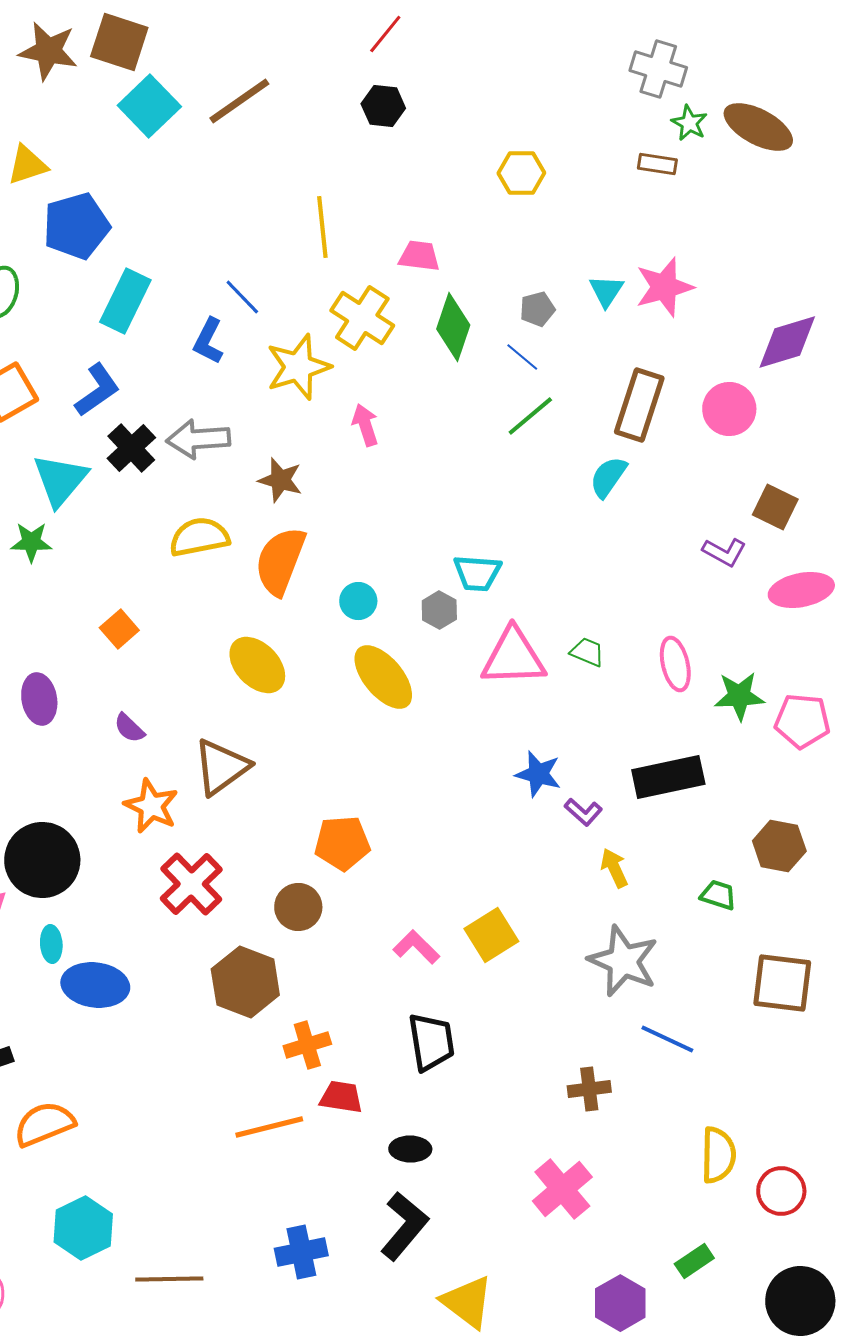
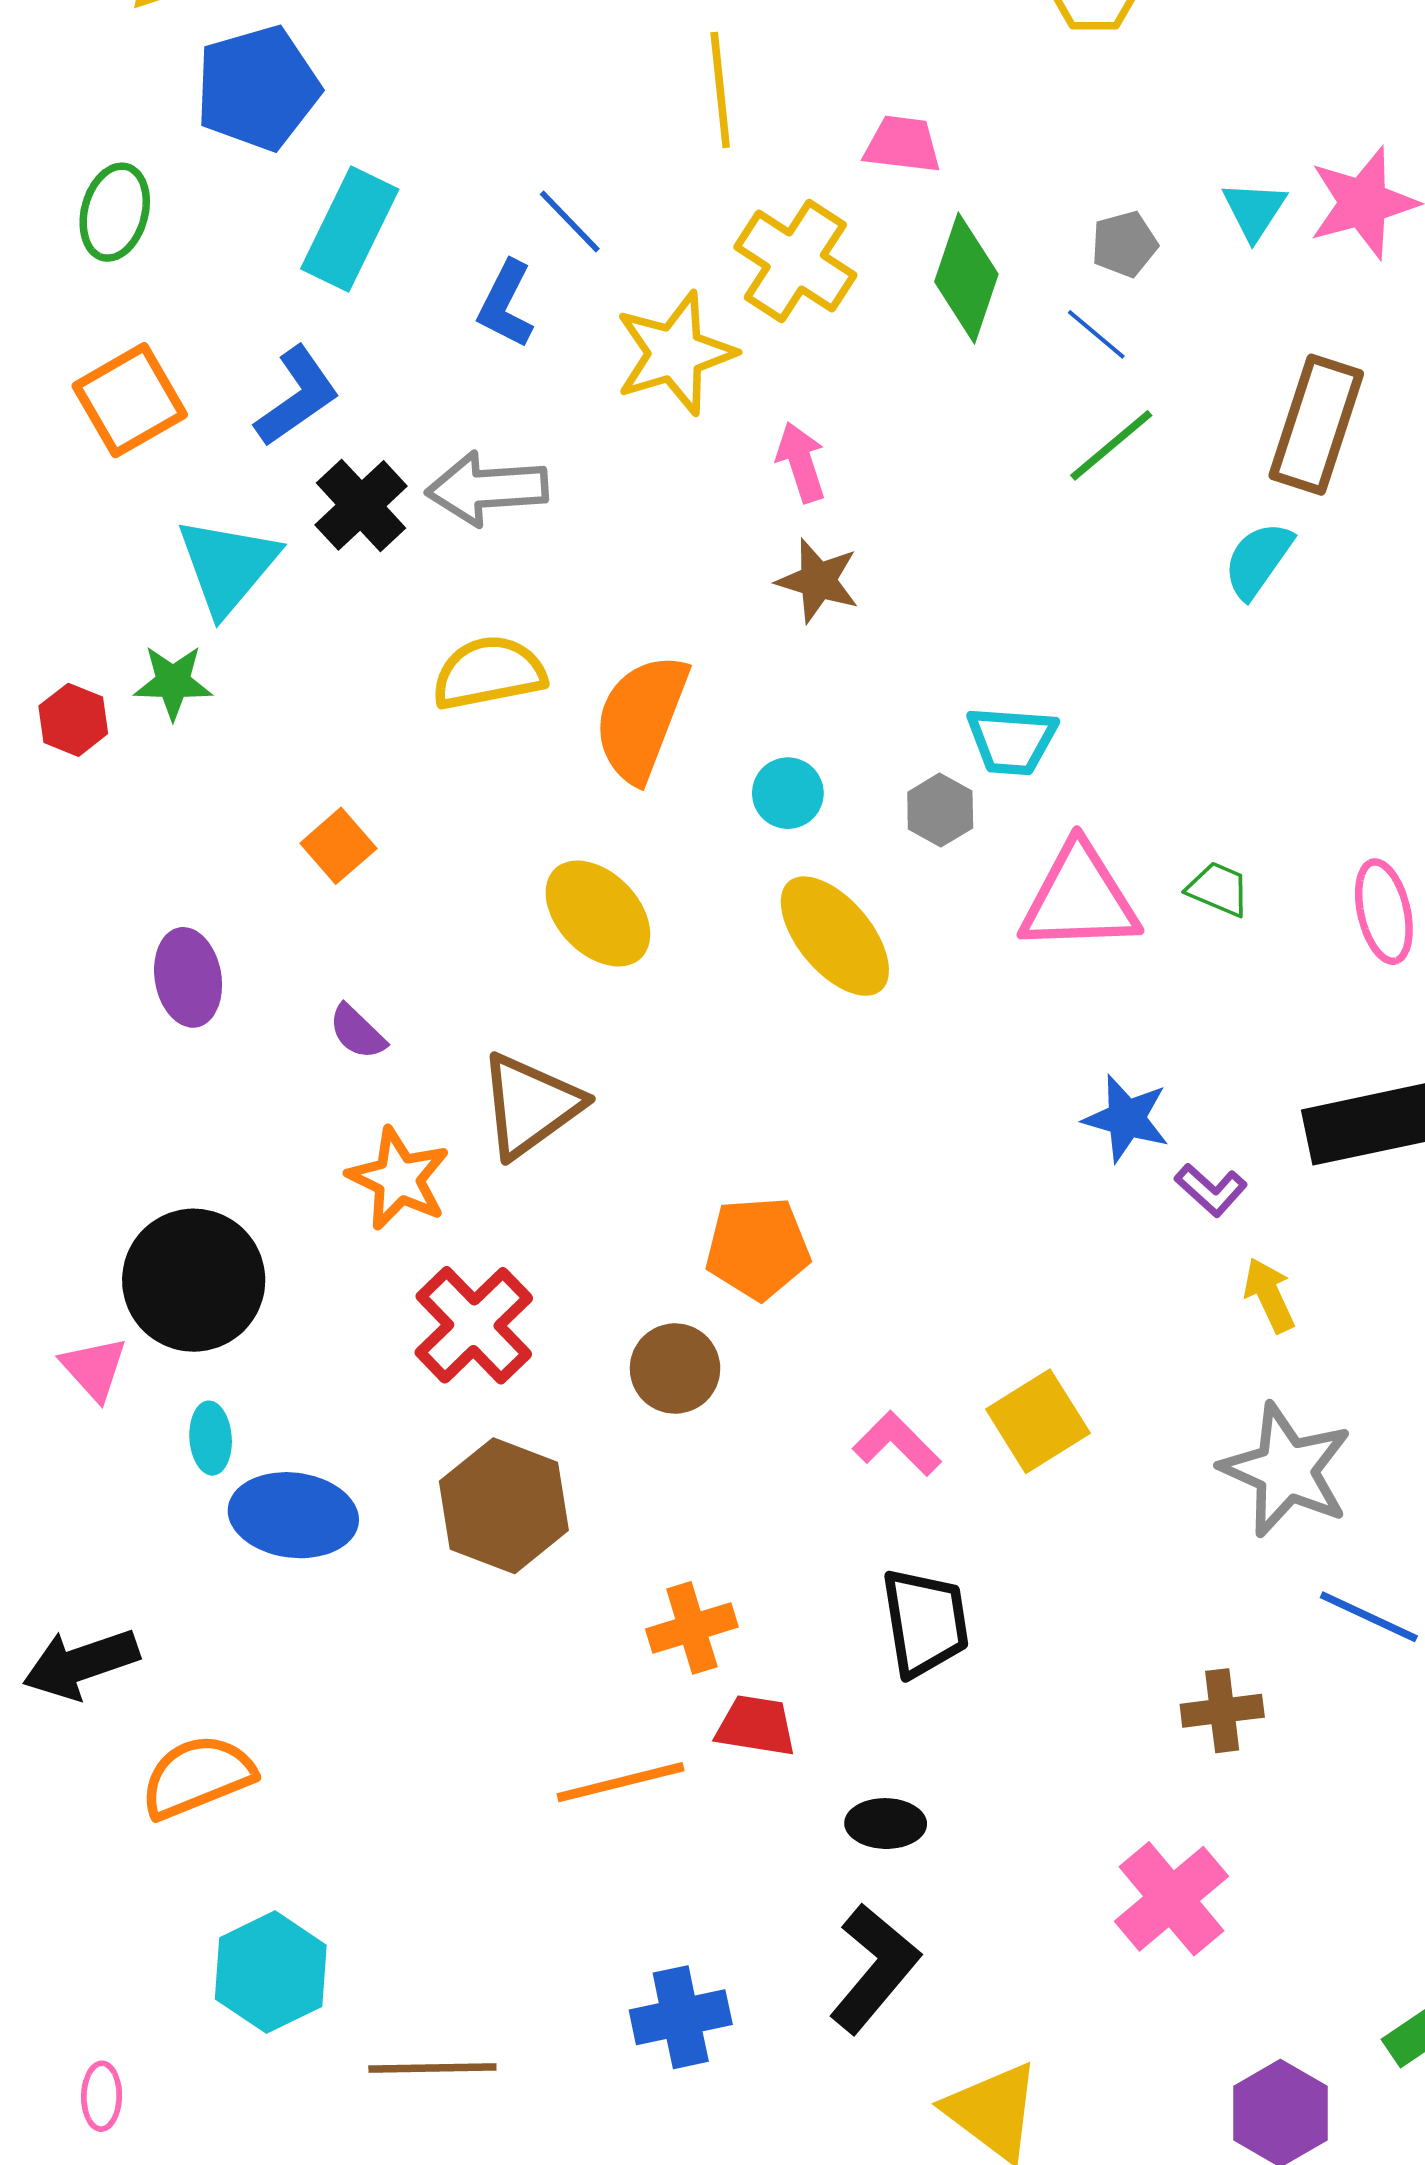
brown star: (280, 480) -> (818, 581), moved
brown hexagon: (245, 982) -> (504, 1506), moved

